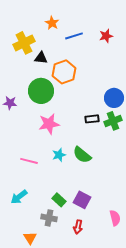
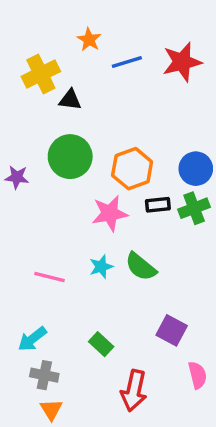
red star: (106, 36) -> (182, 62), size x1.6
orange hexagon: (64, 72) -> (132, 169), moved
pink star: (49, 124) -> (110, 213), moved
purple square: (82, 200) -> (172, 330), moved
gray cross: (49, 218) -> (44, 375), moved
red arrow: (78, 227) -> (134, 391), size x1.6

